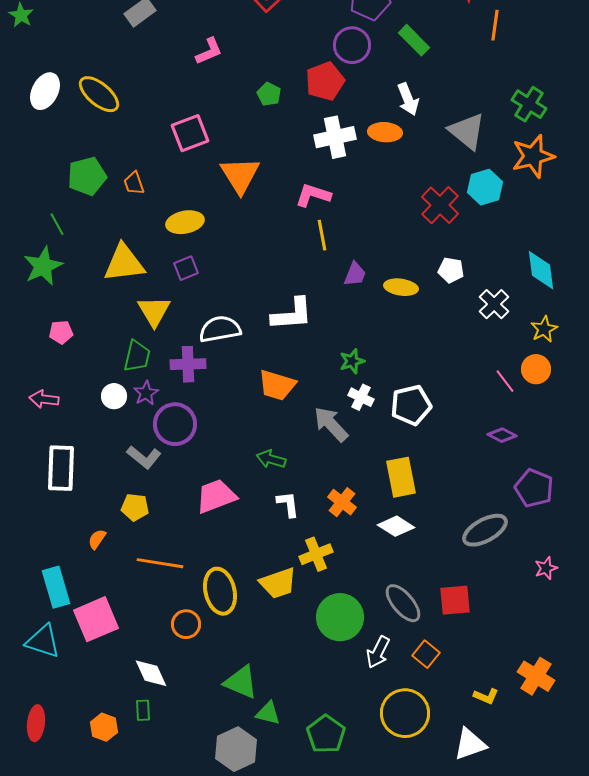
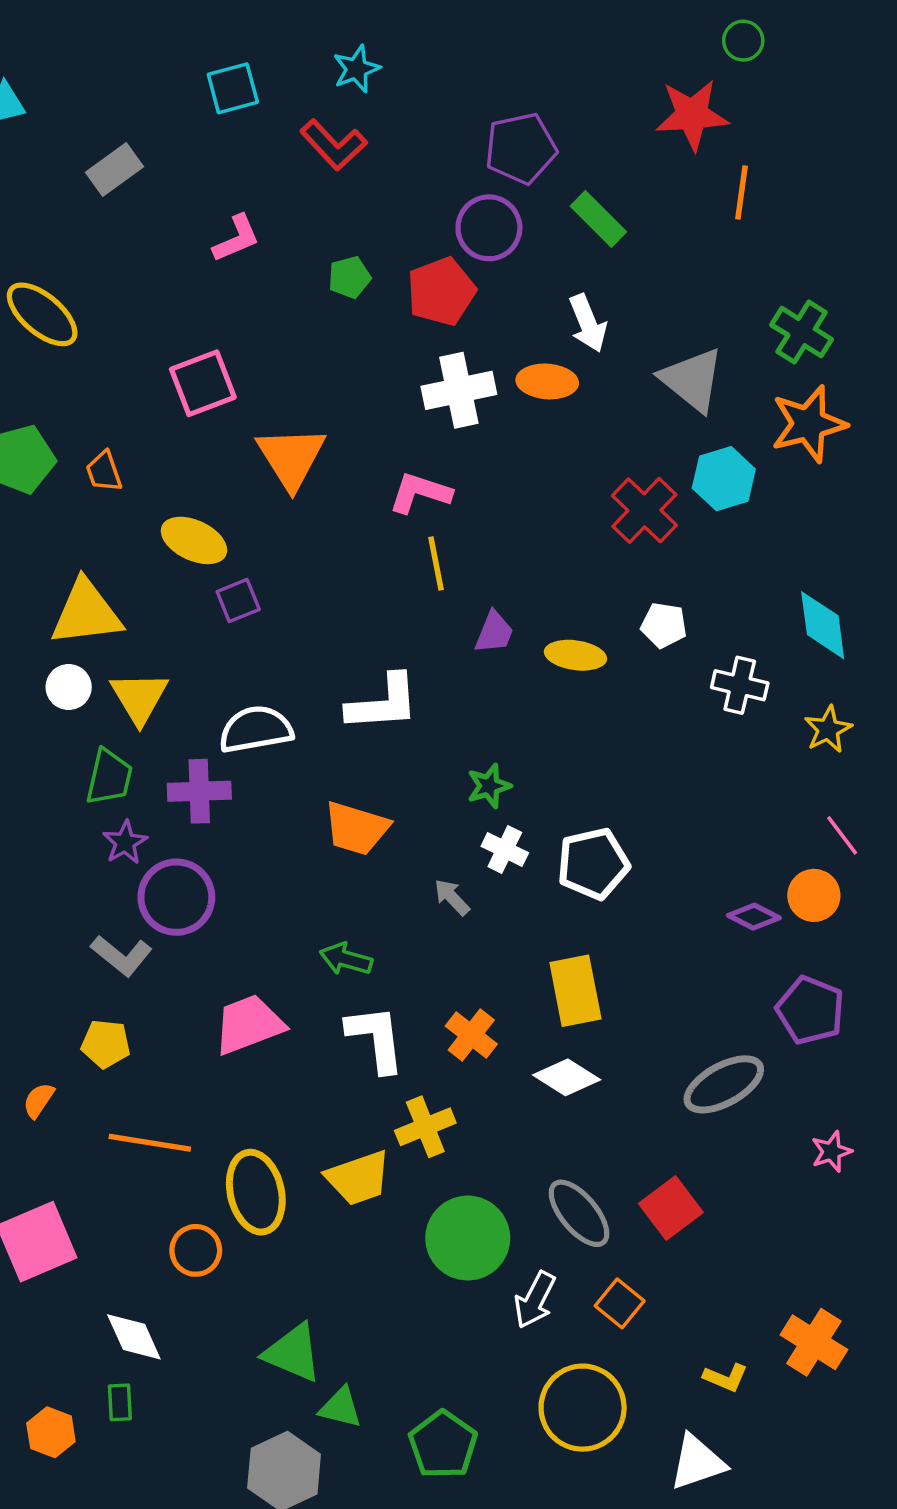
green pentagon: (269, 94) -> (349, 277), moved, turned 30
yellow ellipse: (185, 222) -> (194, 540), turned 36
purple square: (186, 268) -> (238, 600), moved
white cross: (494, 304) -> (740, 685), turned -32
orange circle: (536, 369) -> (814, 895), moved
pink line: (505, 381) -> (842, 835), moved
white circle: (114, 396) -> (69, 687), moved
gray arrow: (331, 424) -> (452, 897), size x0.6
white L-shape: (288, 504) -> (376, 1038), size x1.5
red square: (455, 600) -> (671, 1208), turned -32

